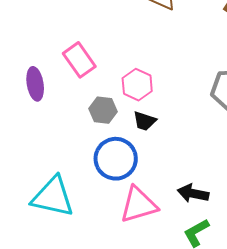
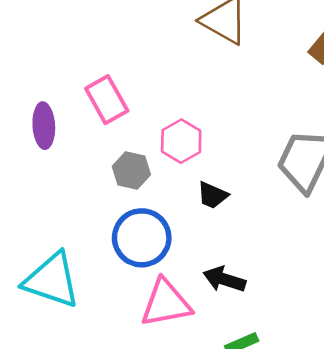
black trapezoid: (144, 121) -> (213, 195), moved
black arrow: (193, 193) -> (224, 279), moved

